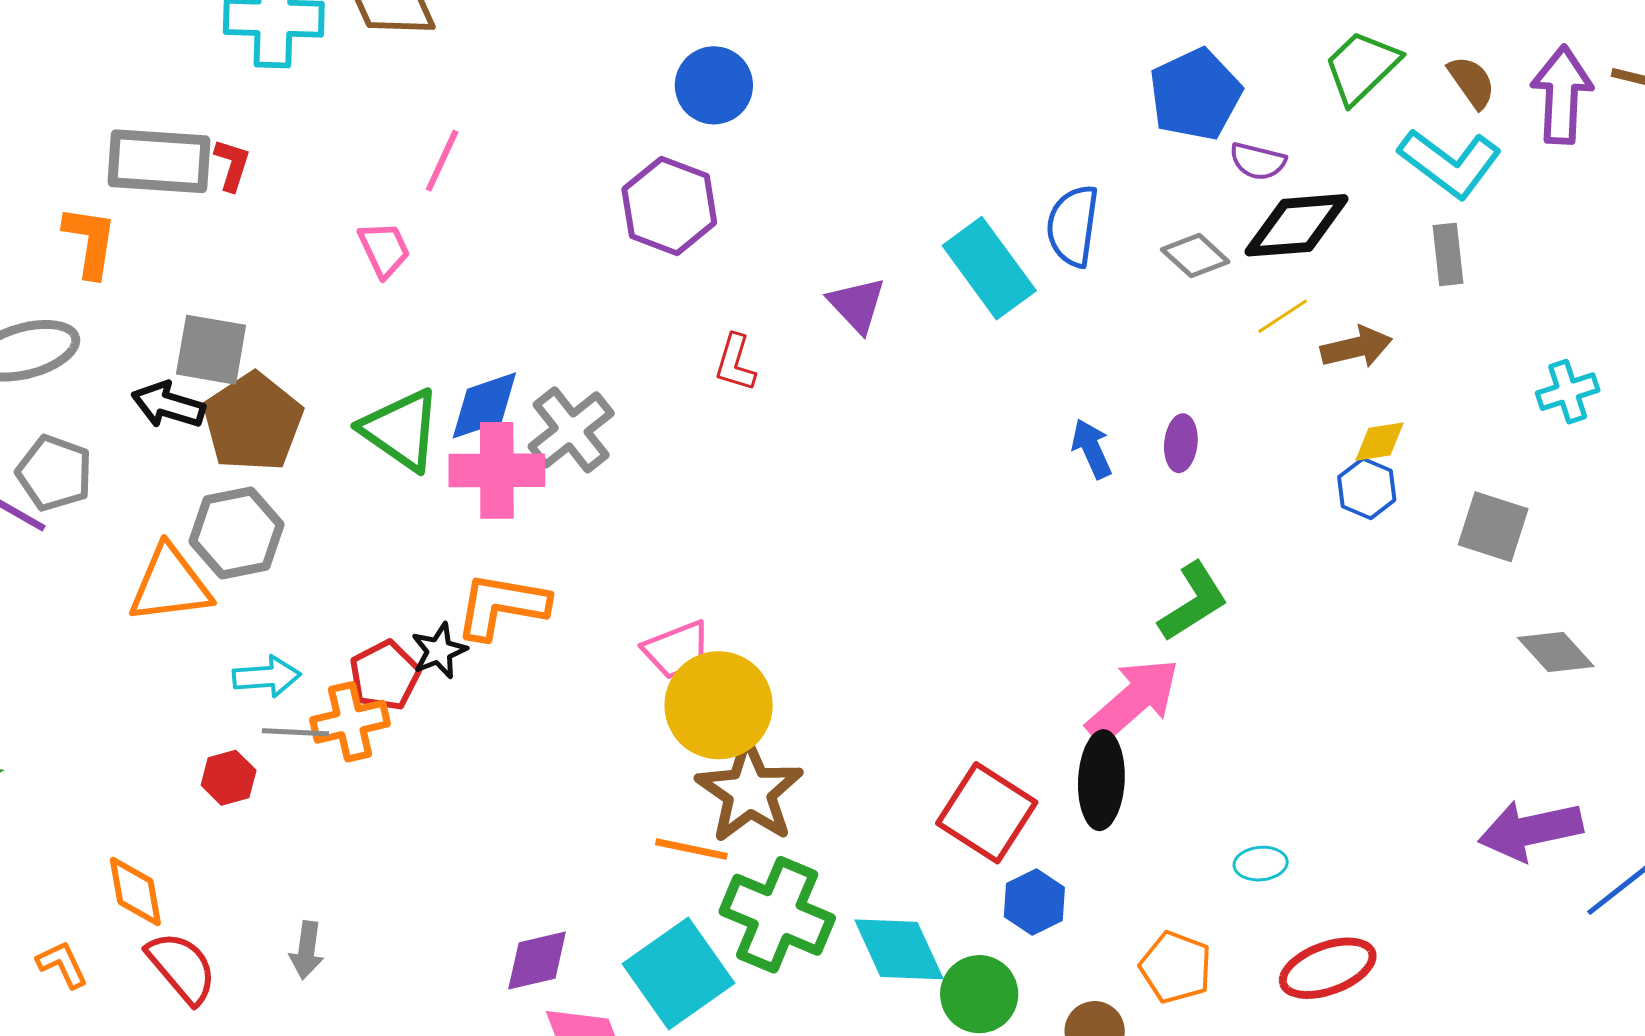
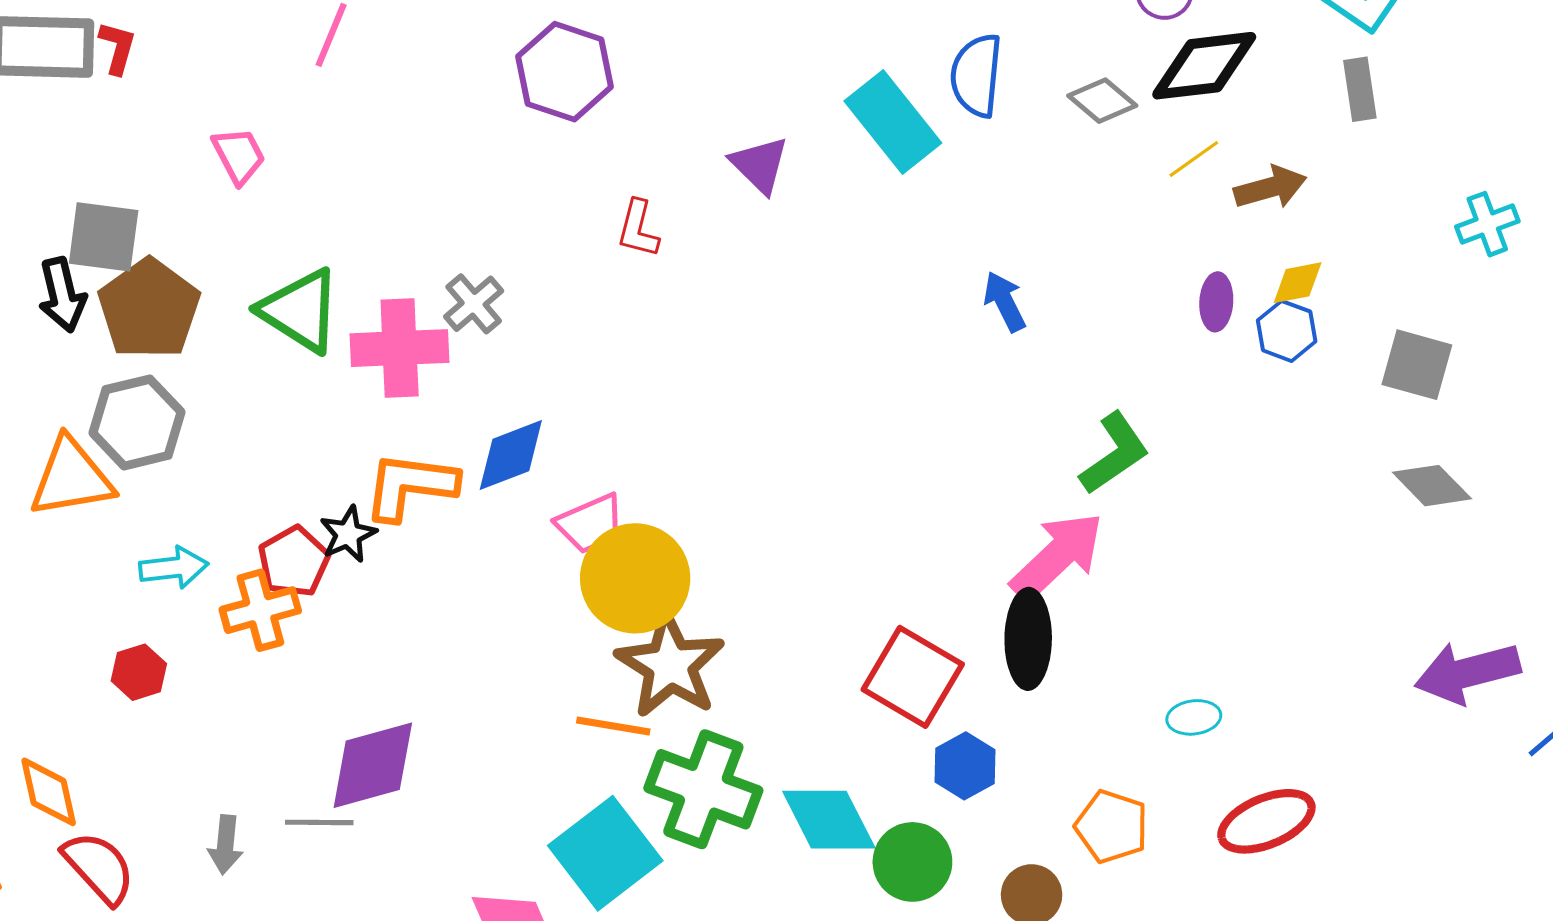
pink trapezoid: (384, 249) -> (239, 155), moved
black arrow: (168, 405) -> (62, 295), turned -118
blue diamond: (484, 405) -> (511, 455), moved
gray cross: (571, 430) -> (474, 304), size x0.7
purple ellipse: (1181, 443) -> (1216, 302), moved
gray diamond: (1556, 652) -> (1432, 486), moved
gray line: (295, 732) -> (319, 822), moved
purple diamond: (537, 961) -> (373, 765), moved, size x1.4

